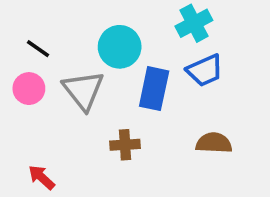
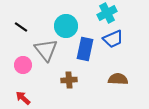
pink circle: (29, 89) -> (23, 65), moved

